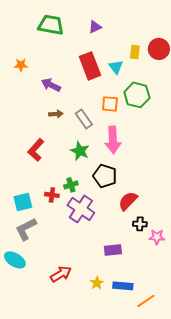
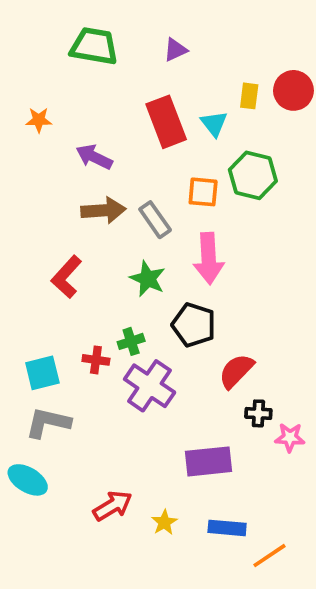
brown arrow: (56, 114) -> (103, 210), size x1.6
gray L-shape: (26, 229) -> (48, 423), turned 40
purple rectangle: (113, 250) -> (209, 461), size x1.4
yellow star: (97, 283) -> (164, 522), moved

